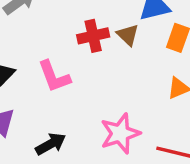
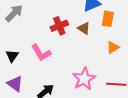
brown triangle: (128, 35) -> (84, 28), moved

